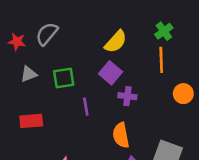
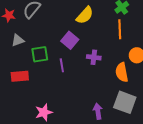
purple square: (111, 73) -> (70, 40), moved
green square: (64, 78) -> (40, 54), moved
orange semicircle: (121, 135) -> (122, 72), moved

